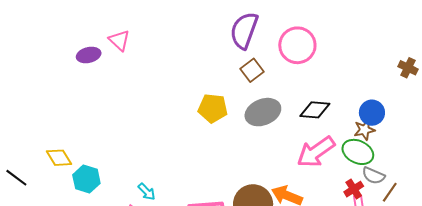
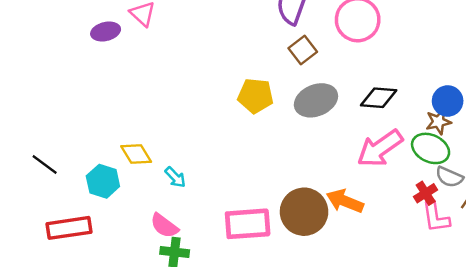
yellow diamond: (59, 158) -> (136, 154), moved
black line: (16, 178) -> (45, 164), moved
cyan arrow: (147, 192) -> (175, 177), moved

